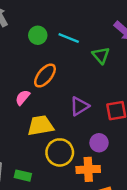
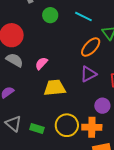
green circle: (38, 35) -> (50, 15), moved
orange ellipse: (45, 76) -> (91, 47), moved
yellow circle: (60, 152) -> (67, 125), moved

